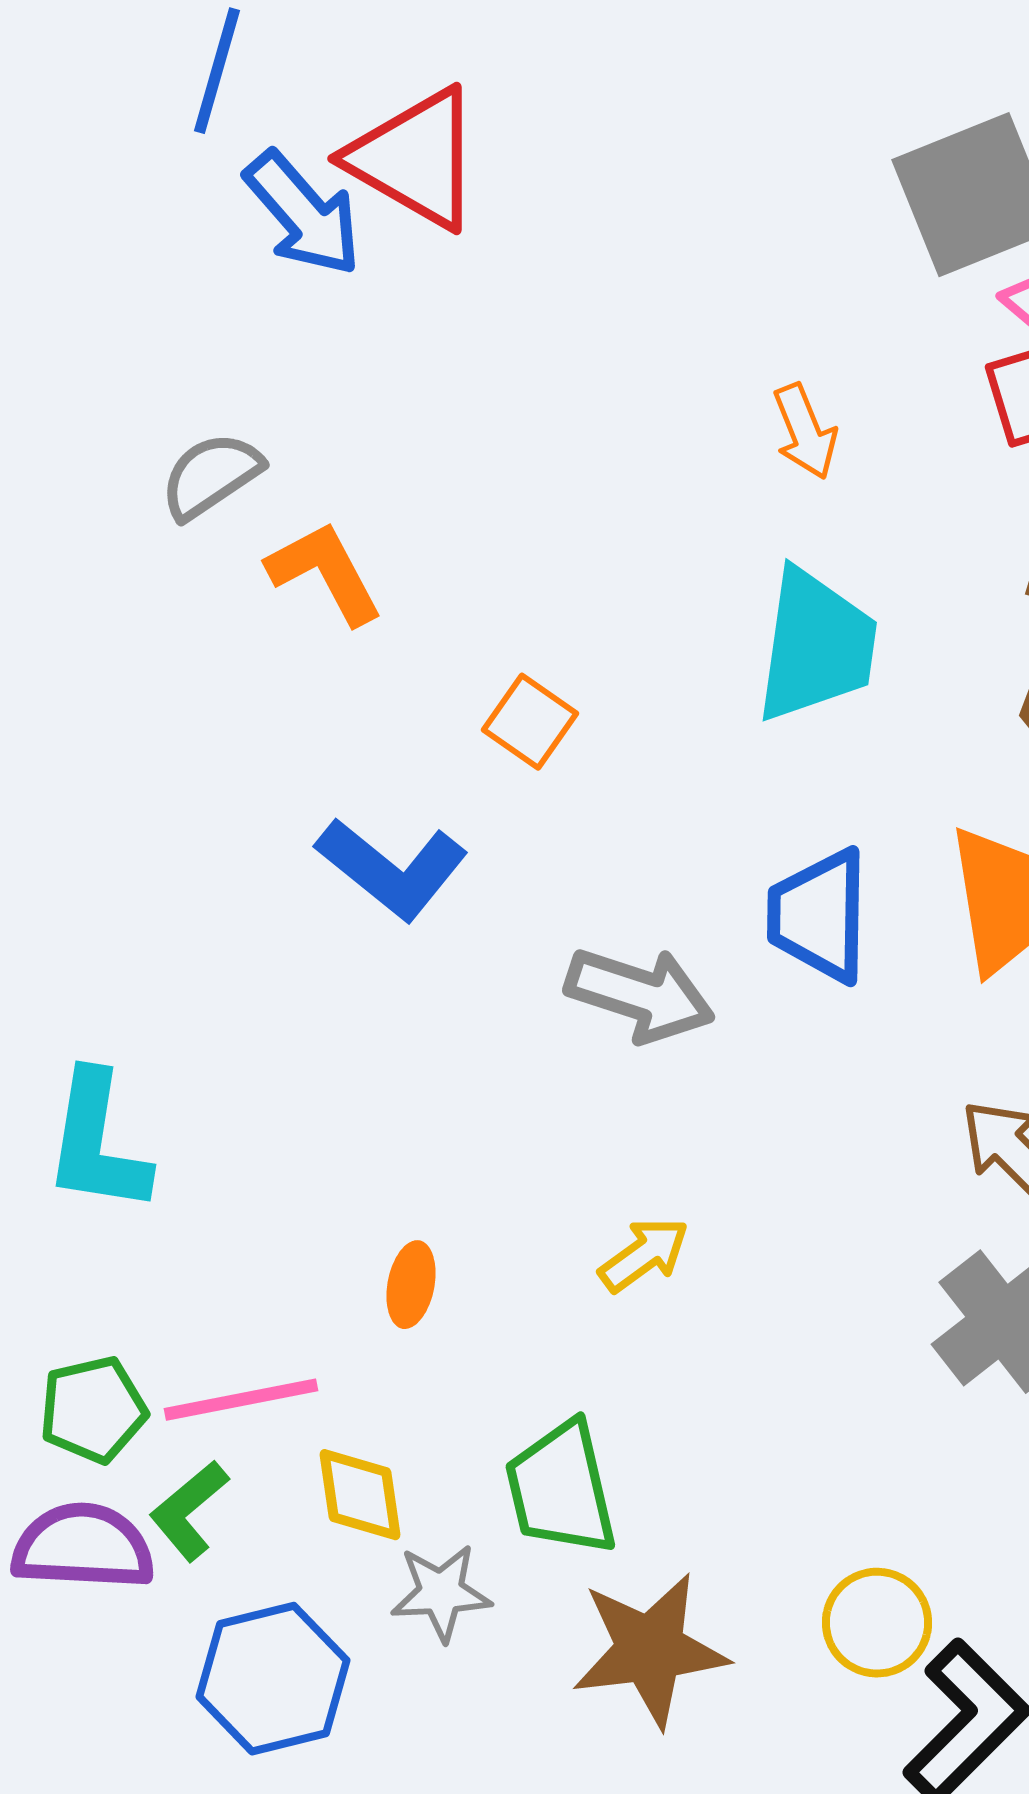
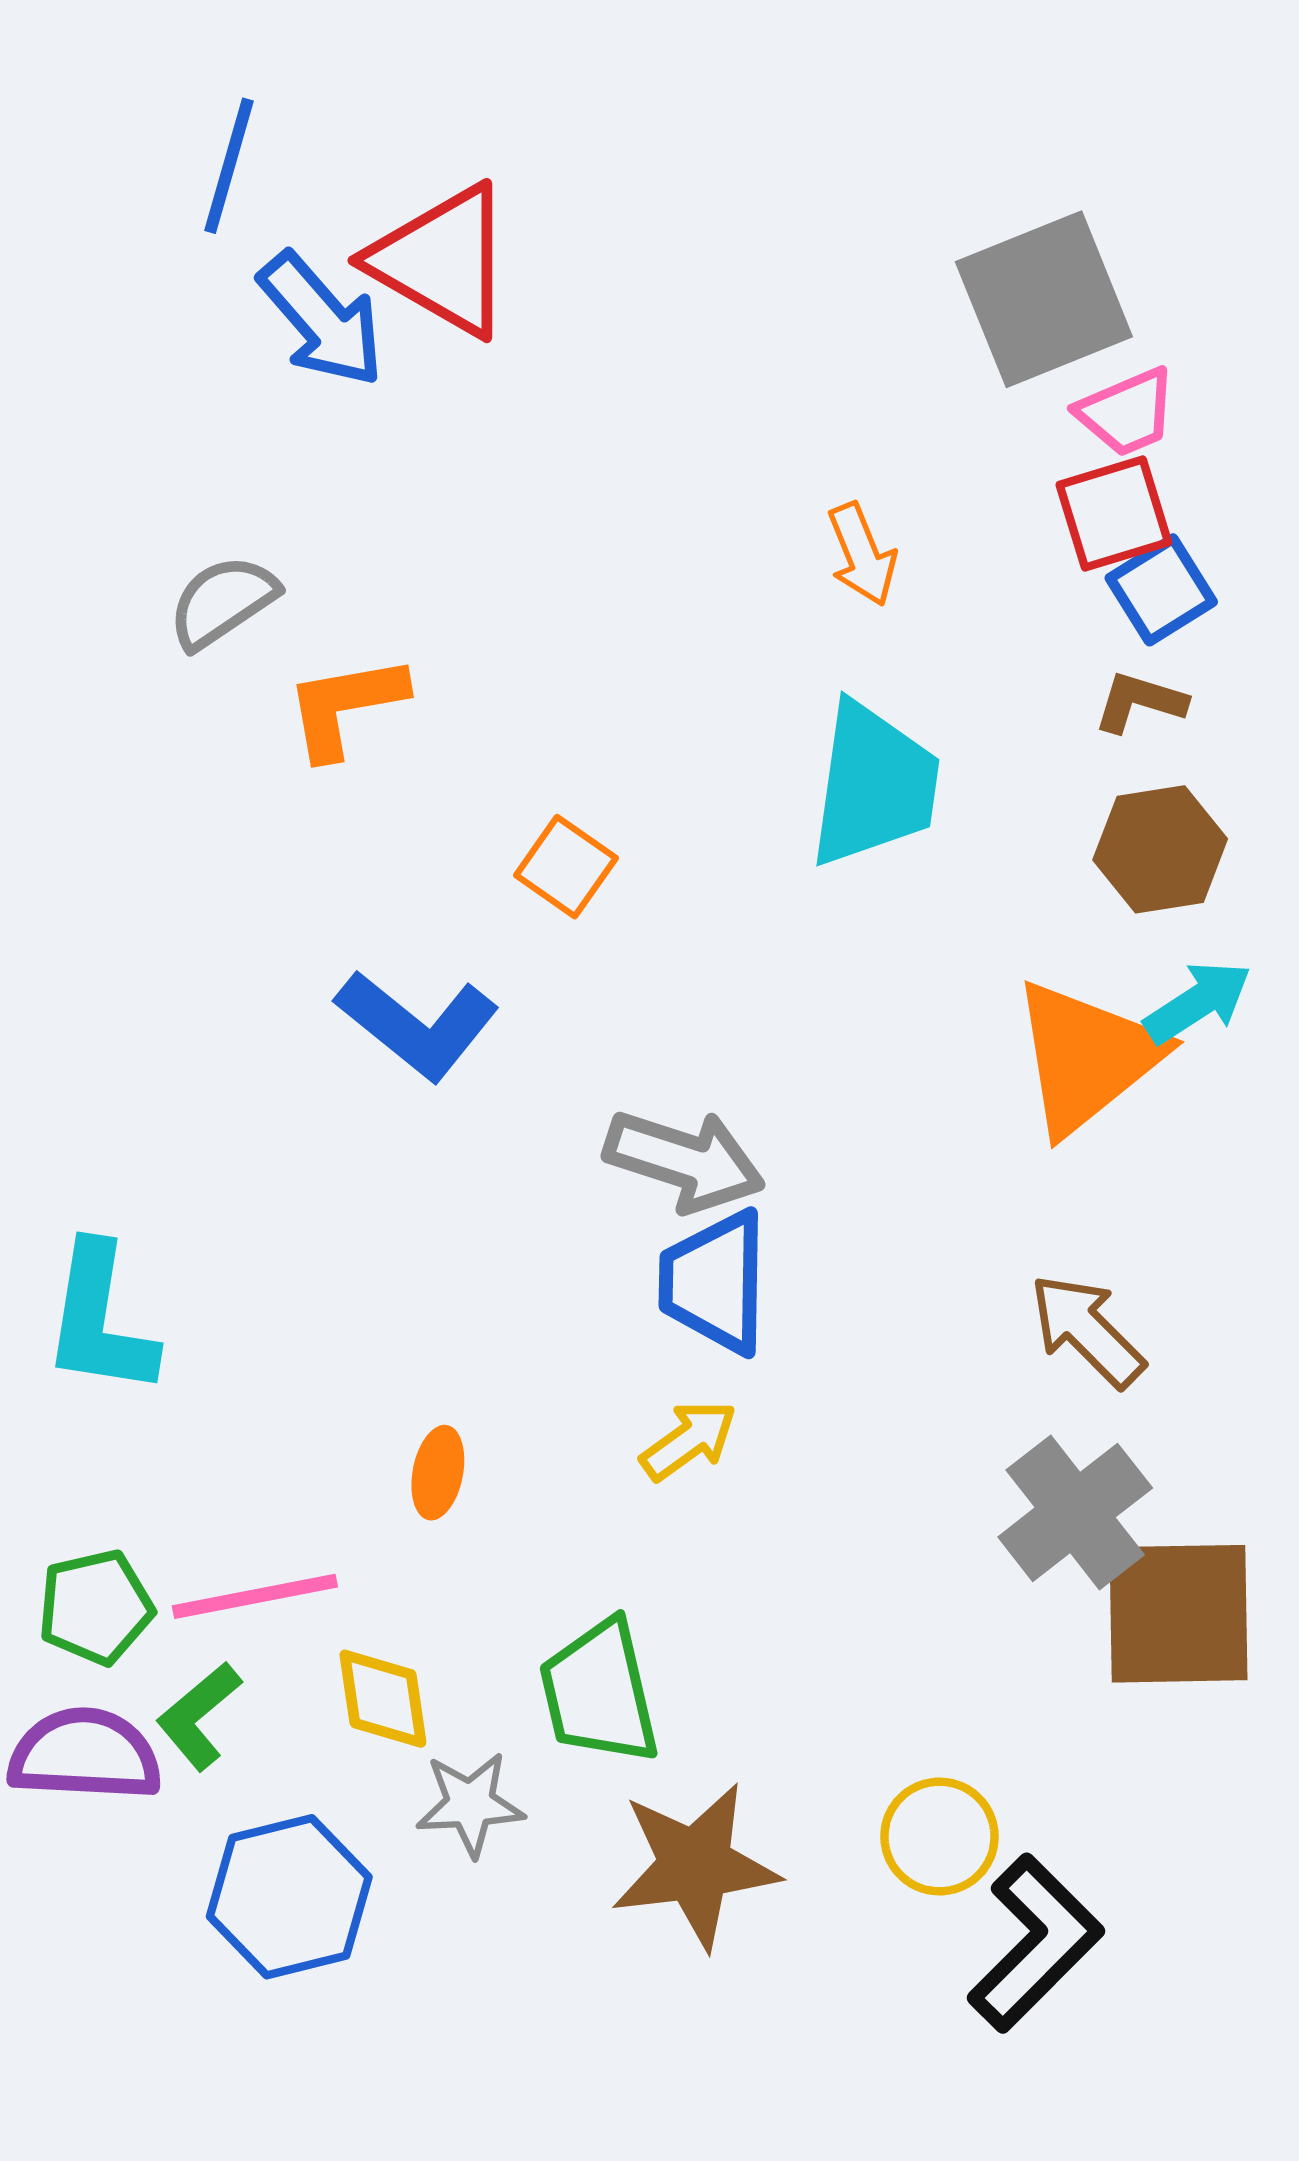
orange L-shape: (325, 573) -> (345, 706), turned -72
blue trapezoid: (819, 916) -> (715, 1282), moved

